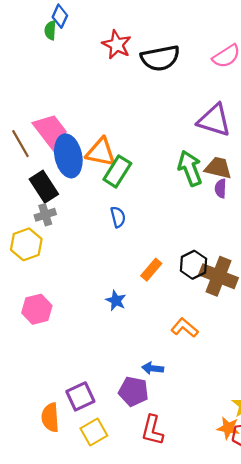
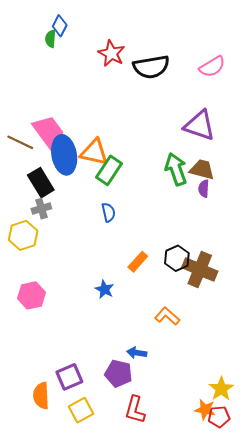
brown line: (20, 144) -> (20, 142), turned -36

